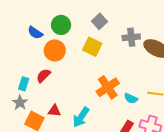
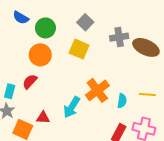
blue semicircle: (35, 33) -> (21, 18), moved
cyan semicircle: (131, 98) -> (122, 101), turned -104
cyan arrow: (81, 117) -> (72, 107), moved

